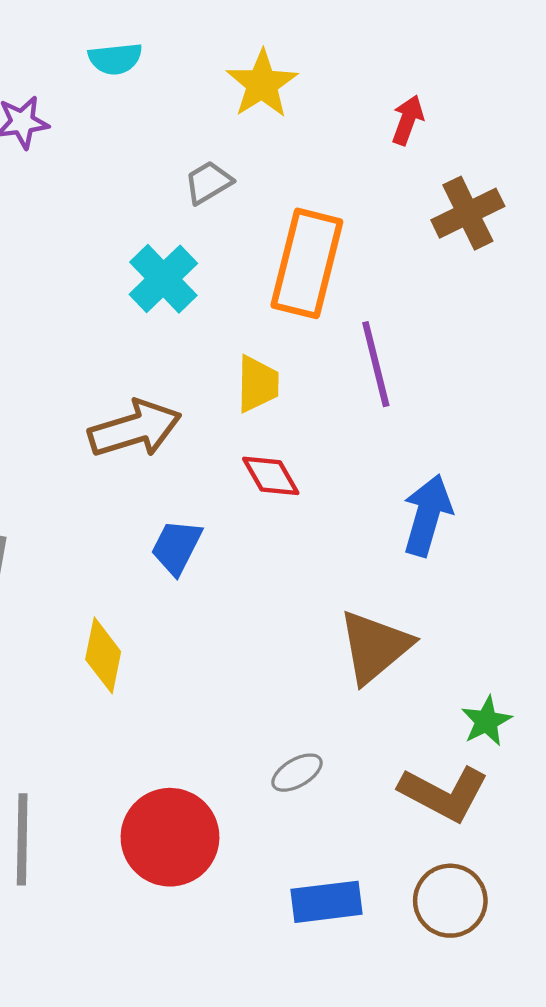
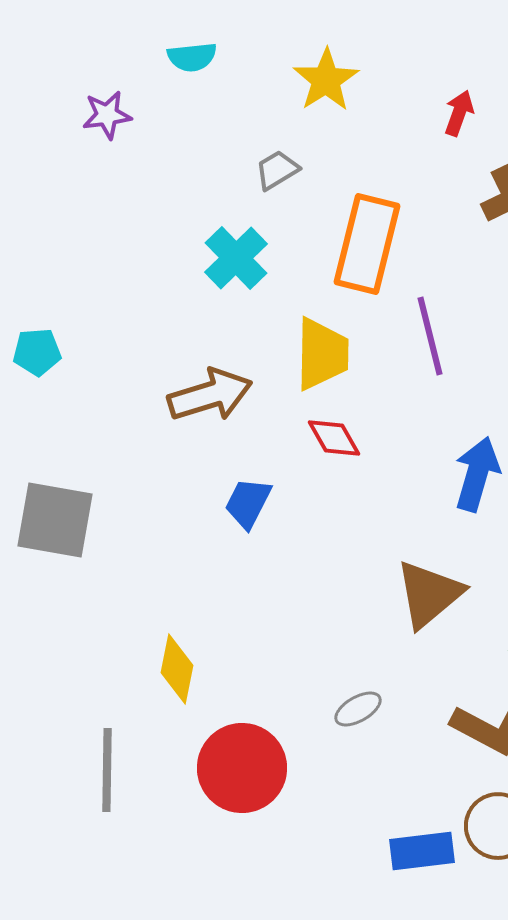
yellow trapezoid: (258, 384) -> (322, 354), size x1.4
yellow diamond: (103, 655) -> (177, 669), moved
blue rectangle: (327, 902) -> (422, 851), moved

